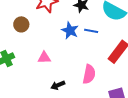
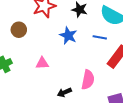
blue line: (91, 31) -> (100, 37), moved
black arrow: (58, 85) -> (64, 92), moved

